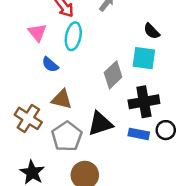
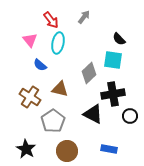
brown triangle: (62, 99) -> (60, 89), moved
brown cross: (28, 118) -> (30, 97), moved
black triangle: (100, 124) -> (93, 114), moved, turned 45
blue rectangle: (139, 134) -> (109, 149), moved

